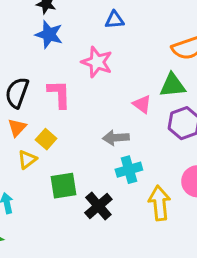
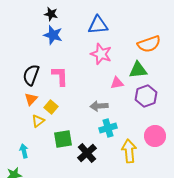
blue triangle: (114, 20) -> (98, 25), size x1.5
pink star: (97, 62) -> (101, 54), moved
pink triangle: (142, 104) -> (117, 83), turned -48

